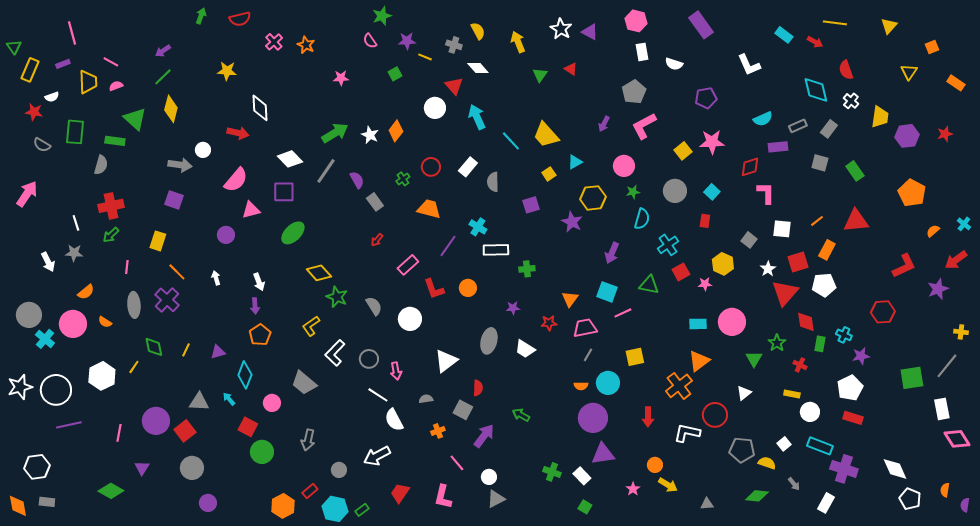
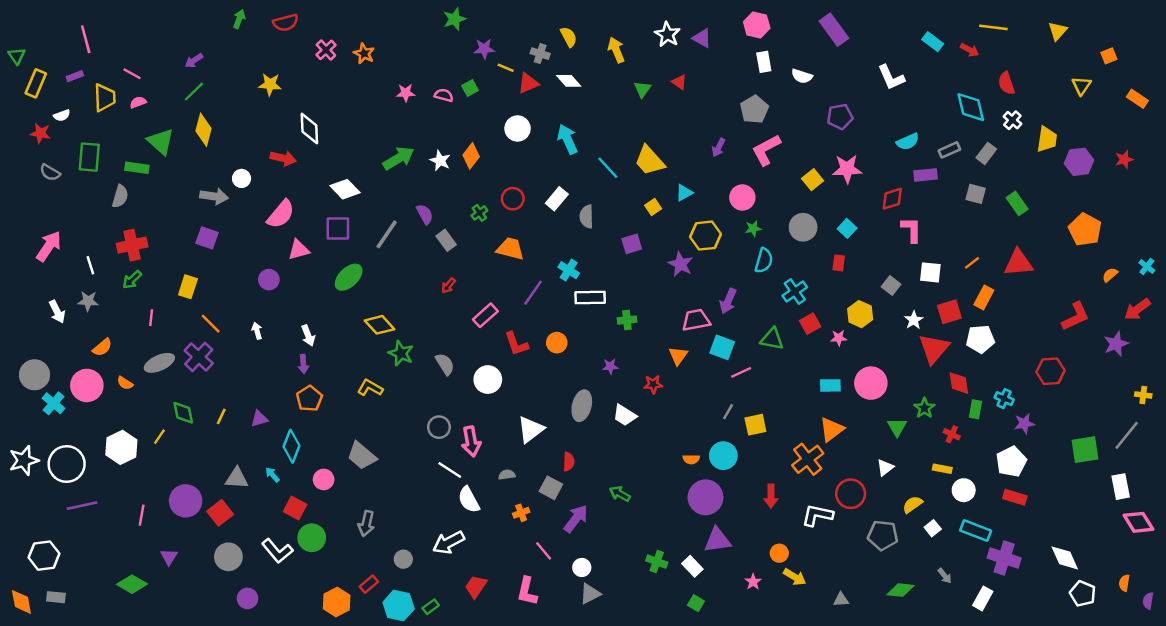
pink semicircle: (370, 41) -> (444, 95), moved, turned 140
red triangle: (454, 86) -> (528, 83), moved, turned 48
gray line: (326, 171) -> (387, 234), moved
pink arrow: (27, 194) -> (49, 246), moved
gray ellipse: (134, 305) -> (159, 363), turned 70
yellow L-shape: (311, 326) -> (370, 388), turned 65
pink trapezoid: (585, 328) -> (696, 320), moved
white L-shape: (335, 353) -> (277, 551), moved, turned -84
gray line: (588, 355) -> (728, 412), moved
pink arrow: (396, 371) -> (471, 441), size x1.4
yellow semicircle: (767, 463) -> (912, 504), moved, turned -54

